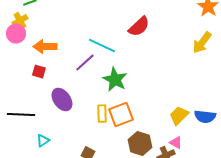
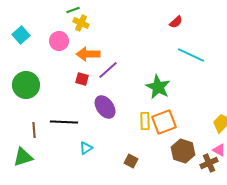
yellow cross: (20, 21) -> (81, 23), moved, turned -35
red semicircle: (139, 27) -> (176, 22), moved, size x0.6
cyan line: (102, 46) -> (191, 55), moved
purple line: (85, 63) -> (108, 70), moved

